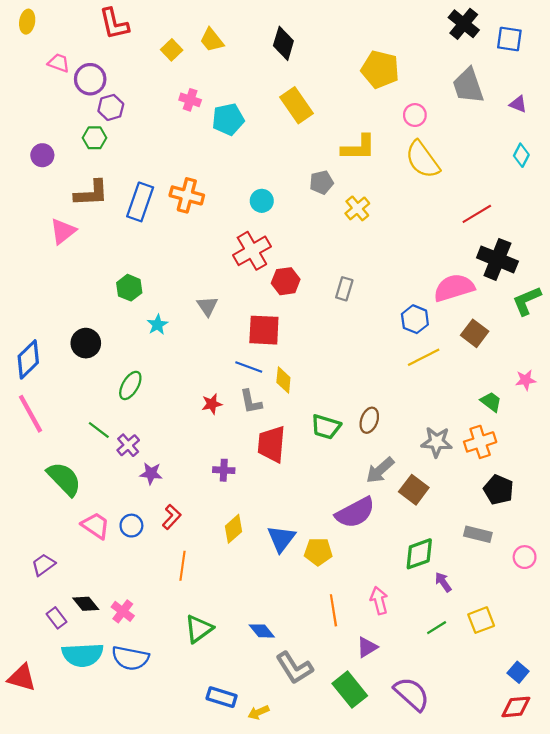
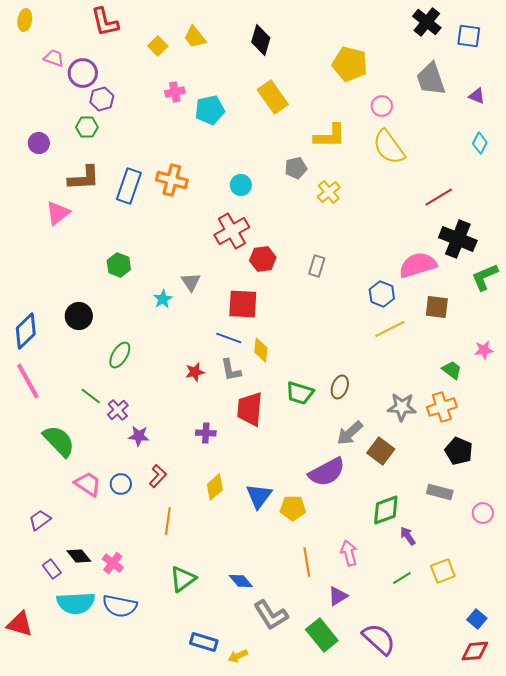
pink cross: (190, 100) -> (175, 92), turned -30
cyan star: (157, 325) -> (163, 299), moved
brown square: (475, 333) -> (437, 307), turned -30

